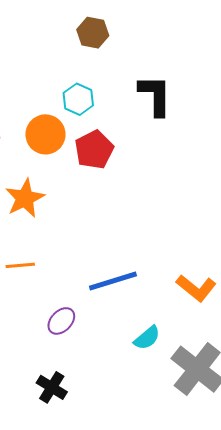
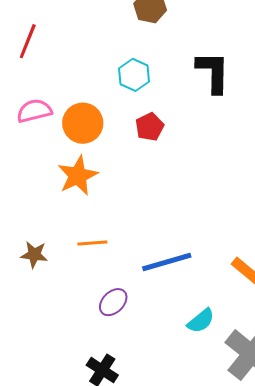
orange circle: (45, 134) -> (83, 123), moved
red pentagon: (94, 150) -> (150, 127), size x0.7
orange line: (20, 265) -> (92, 243), moved

